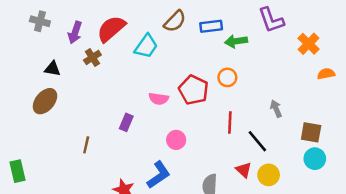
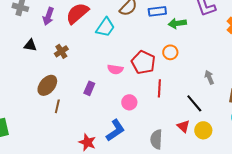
brown cross: (92, 57) -> (61, 51), moved
brown ellipse: (45, 101) -> (47, 85), moved
red line: (230, 122) -> (159, 88), moved

